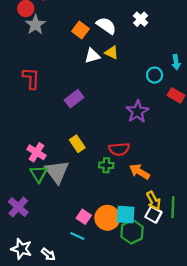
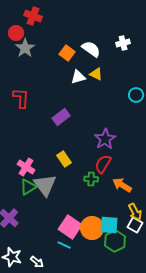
white cross: (141, 19) -> (123, 43), turned 32
purple star: (137, 112) -> (105, 139), moved
red semicircle: (119, 149) -> (103, 164), turned 126
green triangle: (39, 174) -> (28, 187), turned 30
pink square: (84, 217) -> (70, 227), size x1.6

